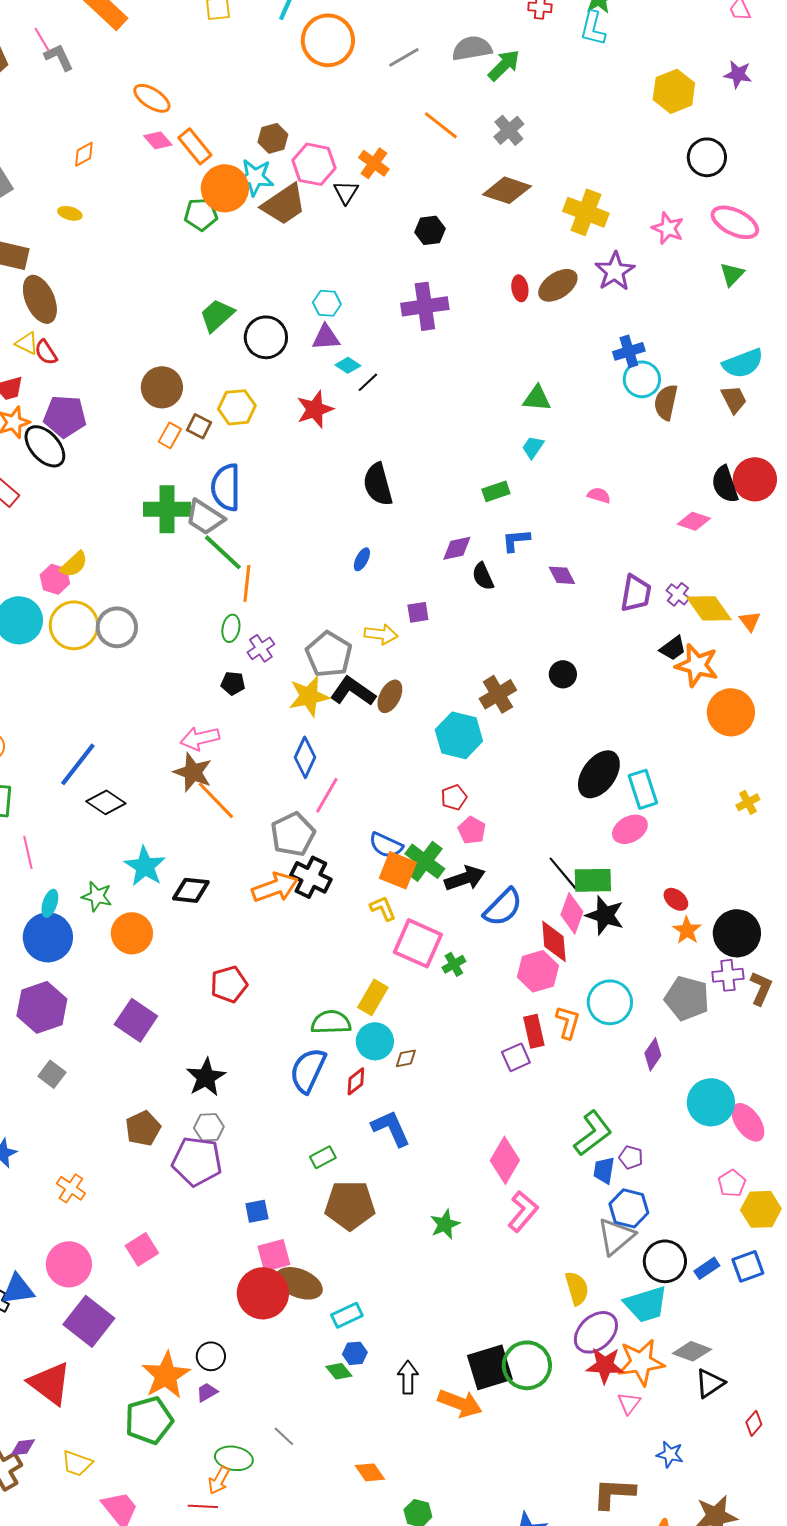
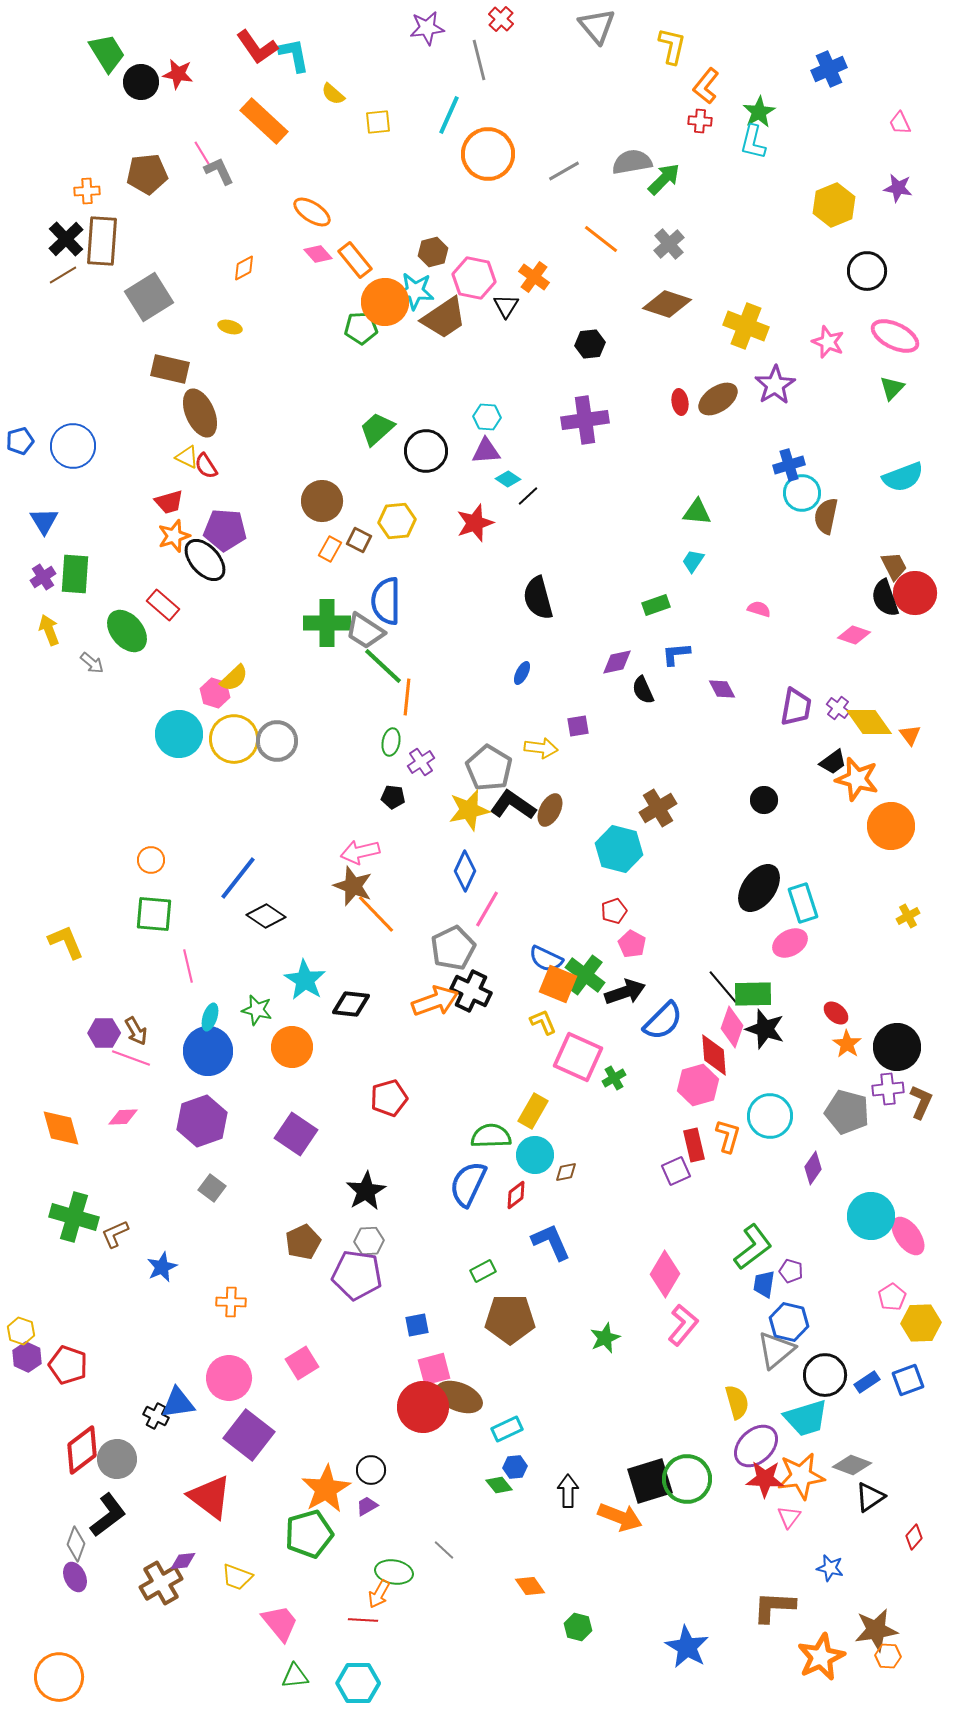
brown trapezoid: (734, 399) -> (894, 566), moved
black circle: (563, 674) -> (764, 800), moved
orange cross: (71, 1188) -> (231, 1302), turned -32

